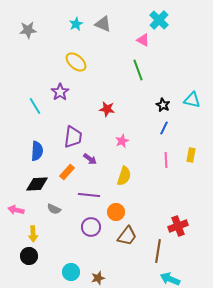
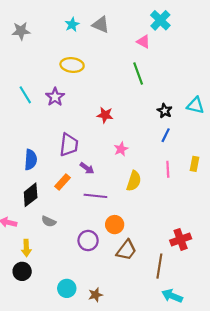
yellow ellipse: (76, 62) -> (72, 65), turned -35
cyan line: (35, 106) -> (25, 95), moved
yellow semicircle: (124, 176) -> (134, 181), moved
black diamond: (37, 184) -> (31, 195), turned -35
purple line: (89, 195) -> (95, 196), moved

